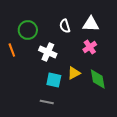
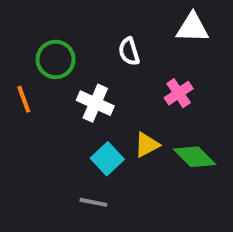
white triangle: (91, 24) -> (193, 28), moved
green diamond: (98, 79) -> (194, 157), turned -35
cyan square: (54, 80) -> (107, 159), turned 35

